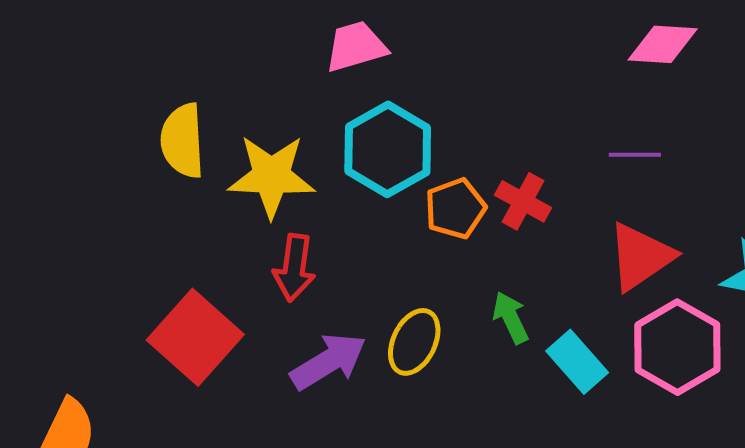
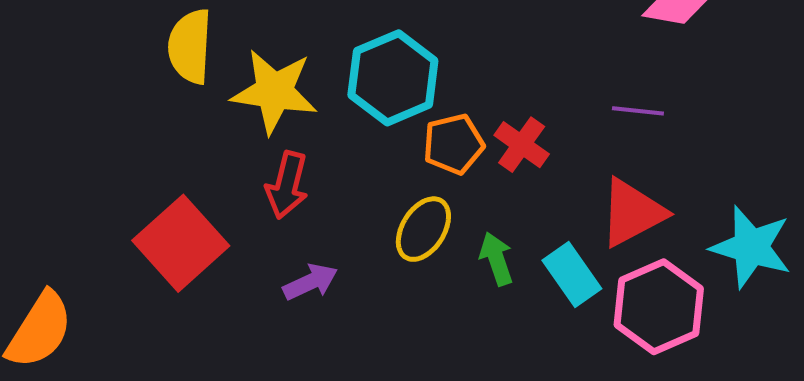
yellow ellipse: (414, 342) -> (423, 229), moved
purple arrow: (328, 361) -> (310, 282), size x0.7
cyan rectangle: (577, 362) -> (572, 275), moved

